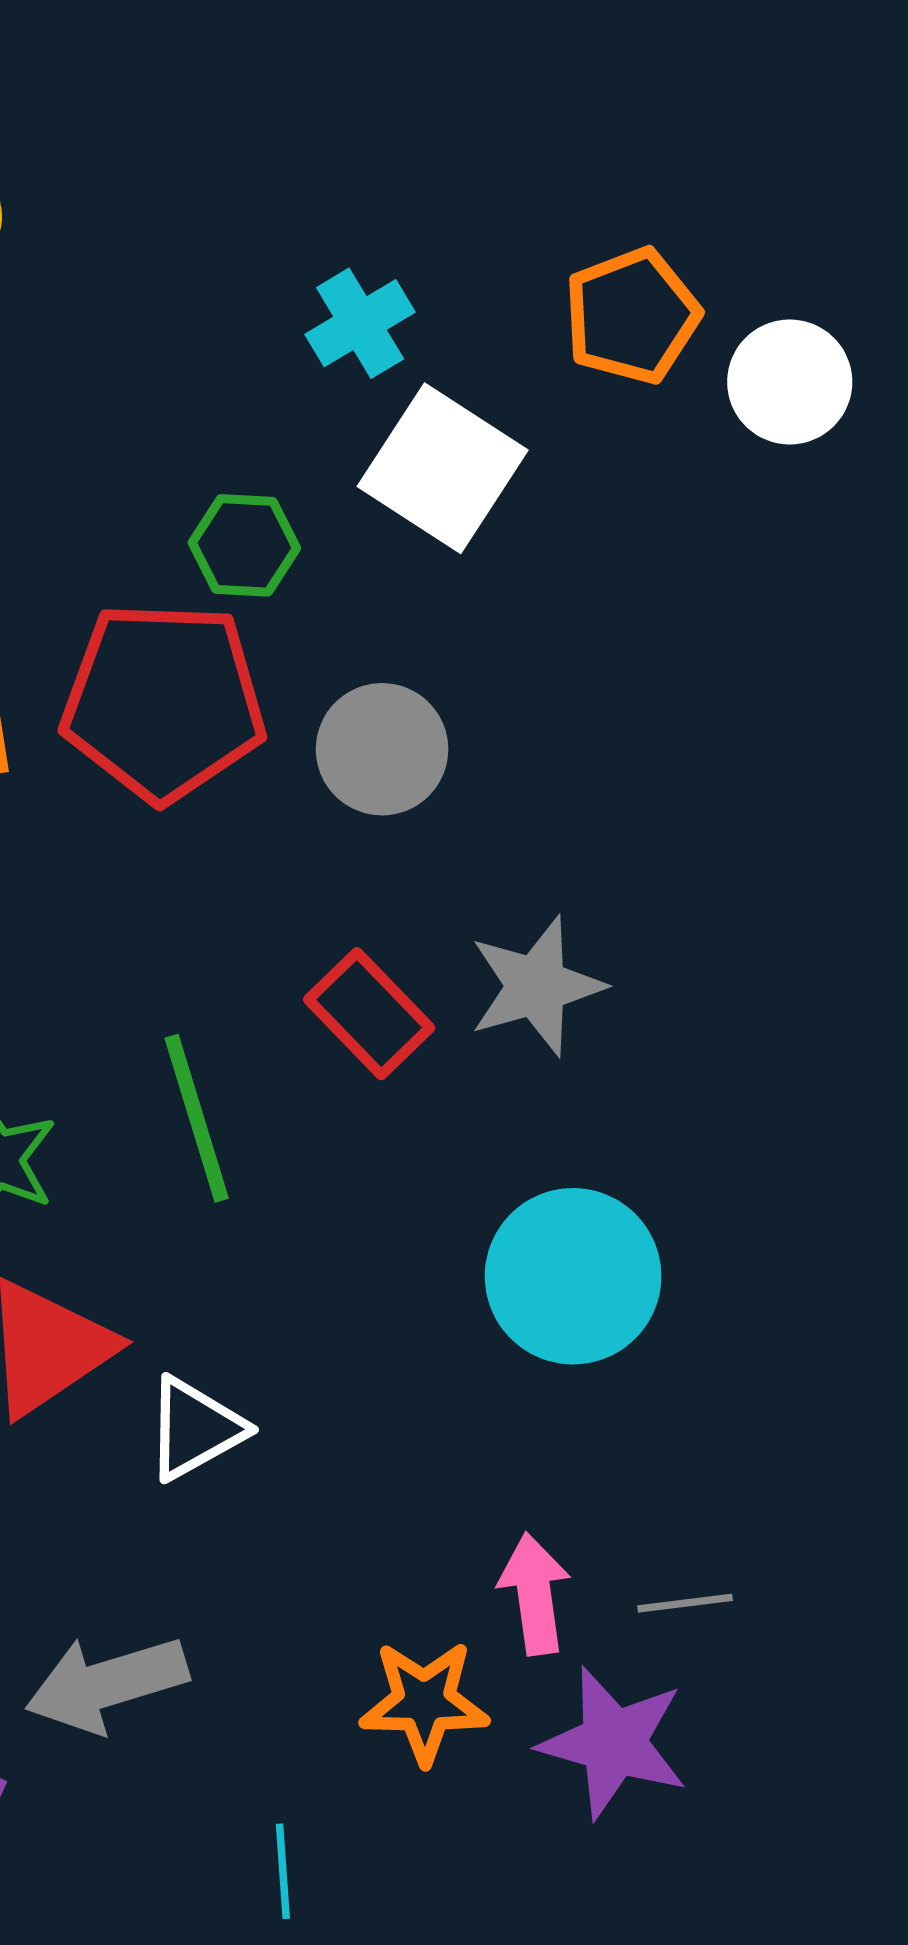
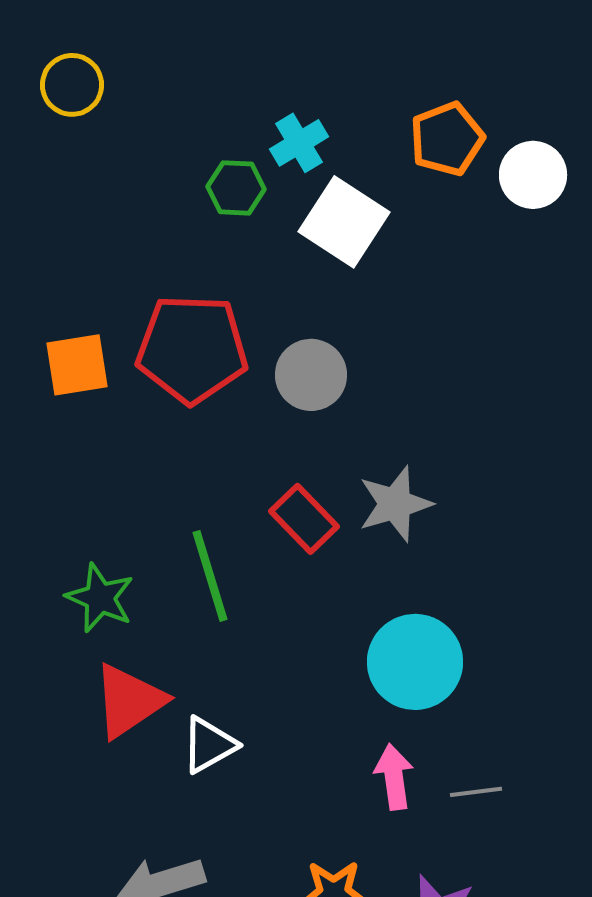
green hexagon: (244, 545) -> (236, 188), moved
pink arrow: (534, 1594) -> (394, 777), moved
gray line: (685, 1603) -> (476, 792), moved

